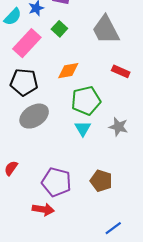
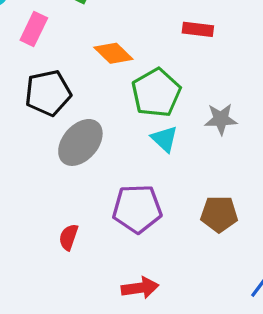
pink rectangle: (27, 43) -> (34, 29), size x0.7
orange diamond: (68, 71) -> (113, 53), turned 70
purple pentagon: (56, 182) -> (137, 209), moved

